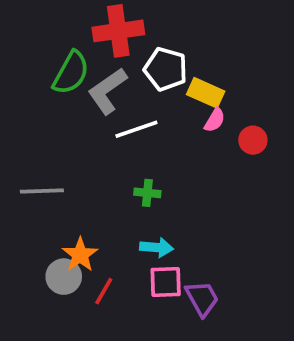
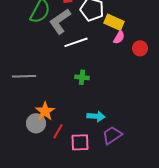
cyan arrow: (156, 247) -> (96, 116), moved
pink square: (166, 282) -> (80, 142), moved
purple trapezoid: (202, 298) -> (112, 135), turned -95

